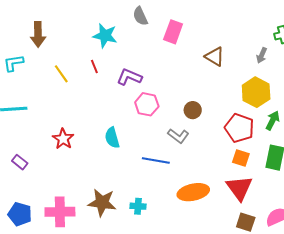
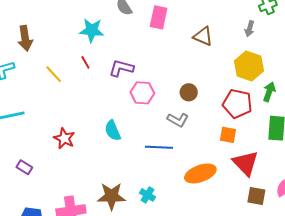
orange square: (241, 158) -> (228, 135), moved
cyan cross: (138, 206) -> (148, 195), turned 35

